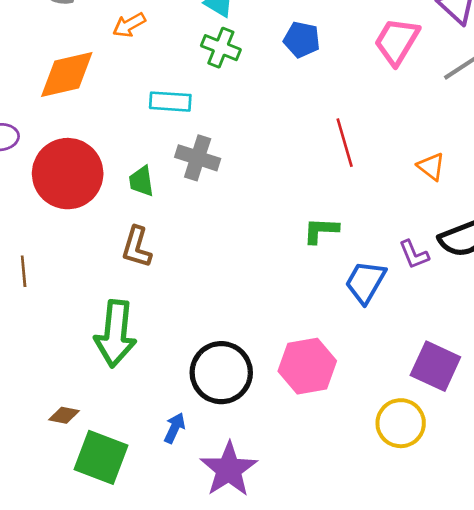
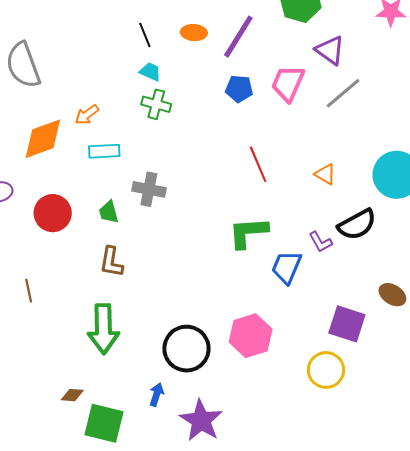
orange arrow: (129, 25) -> (87, 115), moved
blue pentagon: (302, 40) -> (239, 89), moved
cyan rectangle: (170, 102) -> (104, 151), moved
red circle: (68, 174) -> (53, 213), size x0.7
green L-shape: (321, 230) -> (248, 232), size x1.5

